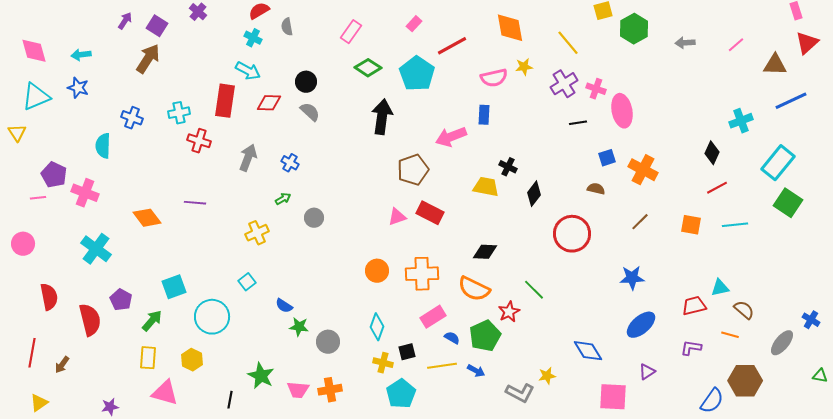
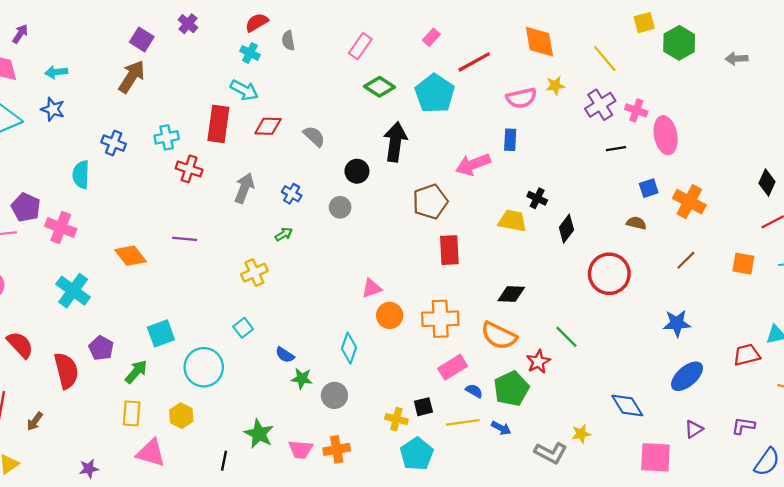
purple arrow: (125, 21) -> (20, 34), moved
black circle: (306, 82) -> (357, 171), moved
red rectangle: (430, 213) -> (449, 250), turned 60
pink triangle: (397, 217) -> (372, 288), moved
gray circle: (314, 218) -> (340, 207), moved
red semicircle: (49, 297) -> (20, 345), turned -32
cyan diamond: (377, 327) -> (349, 348), moved
purple L-shape: (691, 348) -> (743, 426), moved

